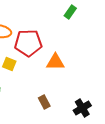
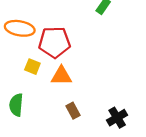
orange triangle: (55, 62) -> (61, 76), moved

